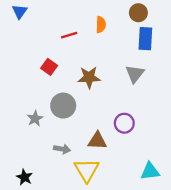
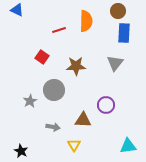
blue triangle: (20, 12) -> (17, 10), turned -40
orange semicircle: (101, 24) -> (86, 21), size x1.5
yellow triangle: (87, 170) -> (74, 145), size x0.6

